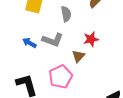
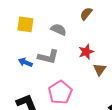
gray semicircle: (66, 14) -> (59, 29), turned -49
brown triangle: (78, 56) -> (100, 69), moved

